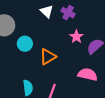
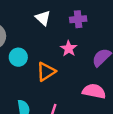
purple cross: (68, 13) -> (78, 19), moved, turned -32
pink star: (76, 37) -> (69, 49), moved

